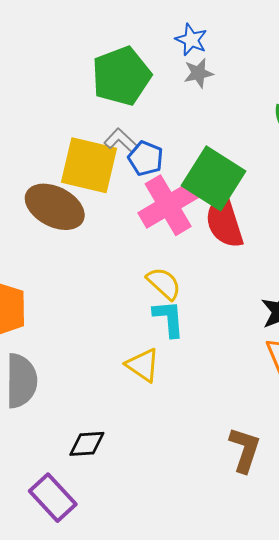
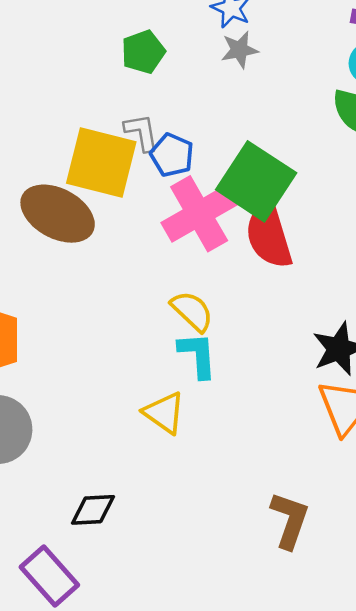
green pentagon: (121, 76) -> (143, 52), size x0.6
gray L-shape: (121, 141) -> (141, 132), turned 36

